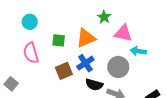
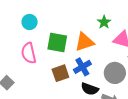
green square: (59, 40) -> (57, 43), size x1.5

